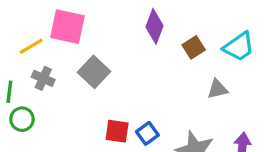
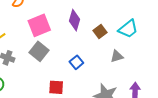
pink square: (67, 27) -> (39, 25), moved, turned -30
blue square: (147, 133) -> (76, 62), moved

